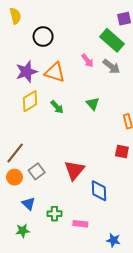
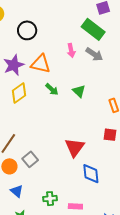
pink arrow: (87, 61) -> (71, 50), turned 32
green arrow: (57, 107) -> (52, 89), moved
red triangle: (74, 170) -> (75, 147), moved
blue triangle: (29, 204) -> (17, 191), moved

